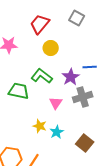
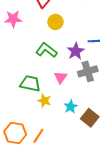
green trapezoid: (19, 91) -> (30, 83), moved
cyan star: (57, 132) -> (71, 107), moved

